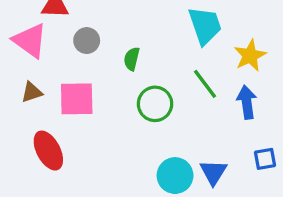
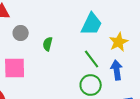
cyan trapezoid: (205, 26) -> (92, 24), turned 45
green circle: (155, 104) -> (91, 85), moved

